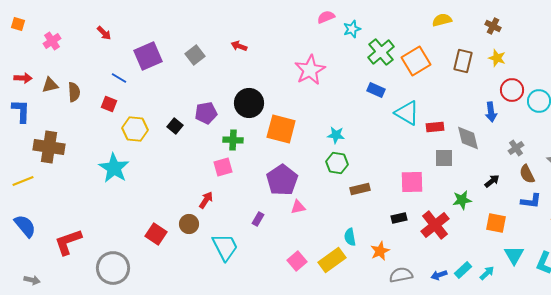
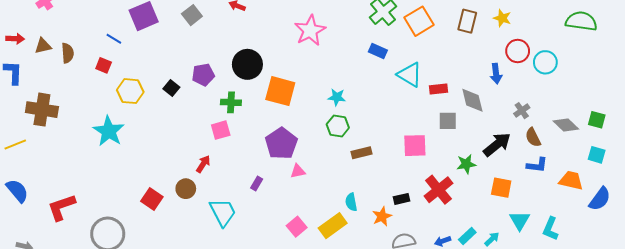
black arrow: (492, 181) -> (497, 144), size x1.8
black rectangle: (399, 218) -> (402, 199), moved

